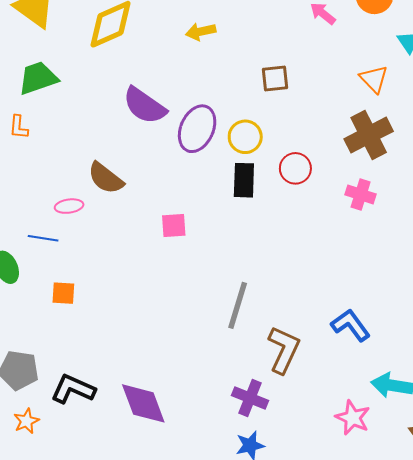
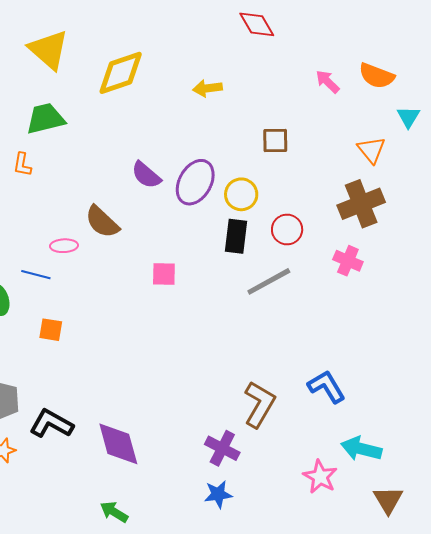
purple semicircle: (145, 106) -> (146, 175), moved, size x0.7
gray line: (238, 305) -> (269, 281), moved, turned 39

